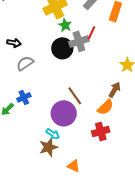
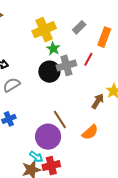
red line: (92, 33) -> (88, 59), moved
brown arrow: (115, 90) -> (98, 101), moved
red cross: (101, 131) -> (51, 166), moved

